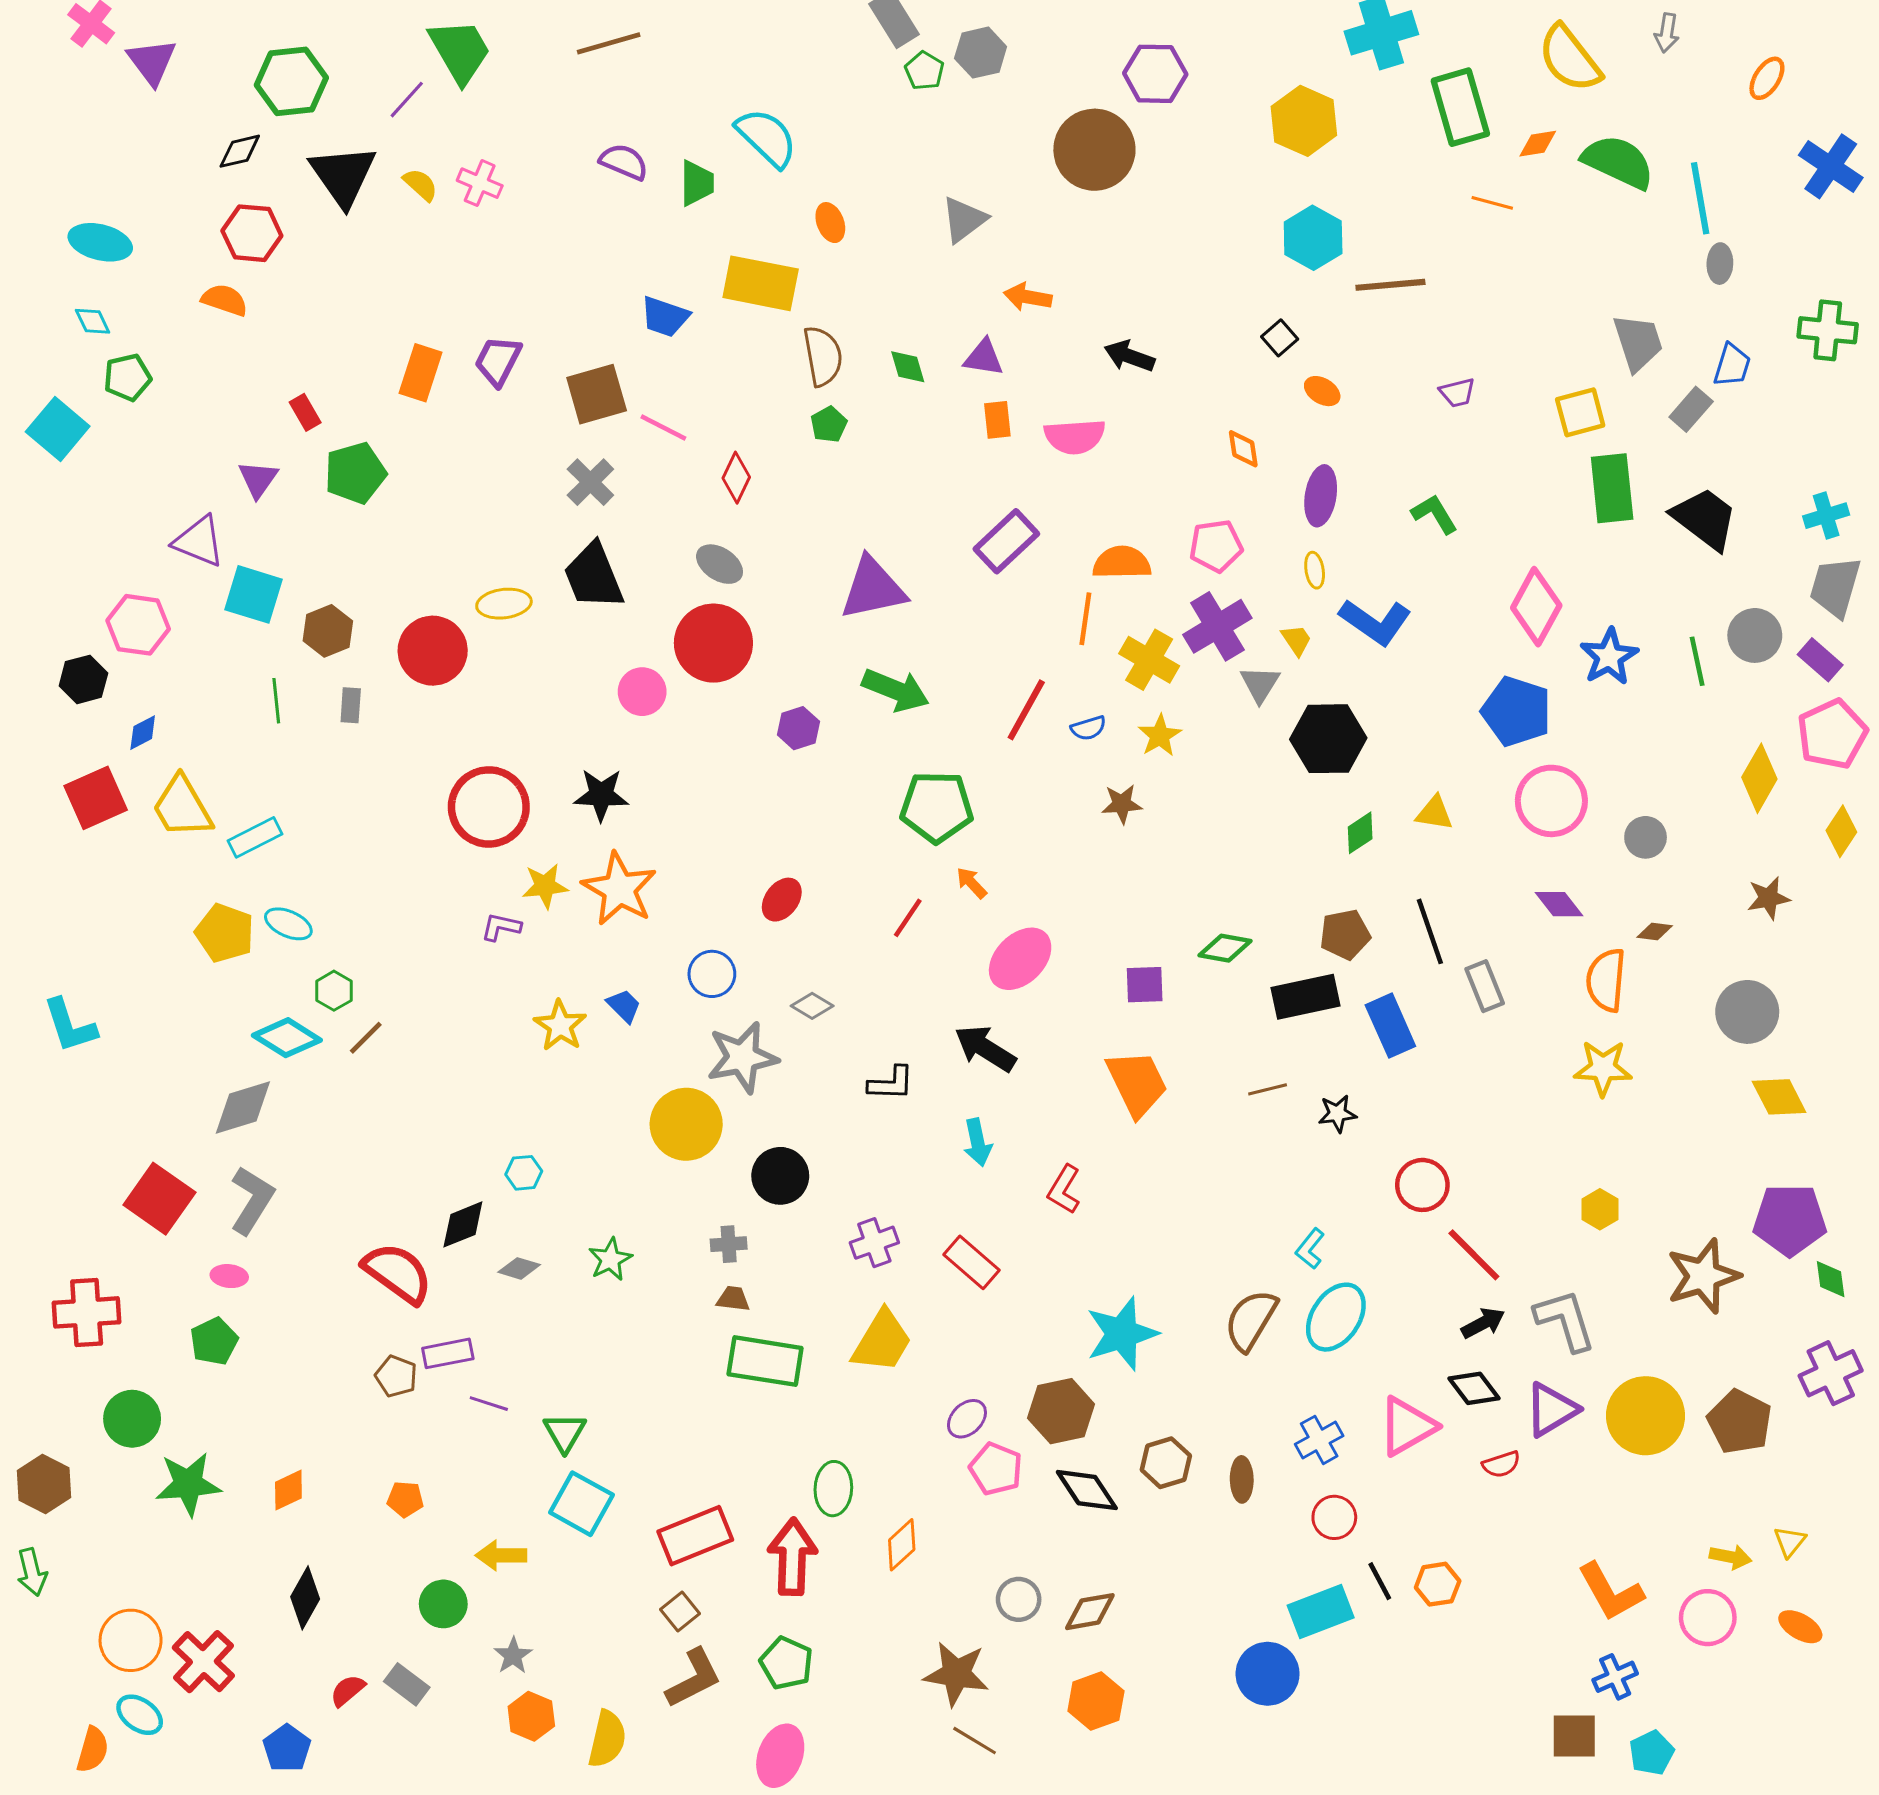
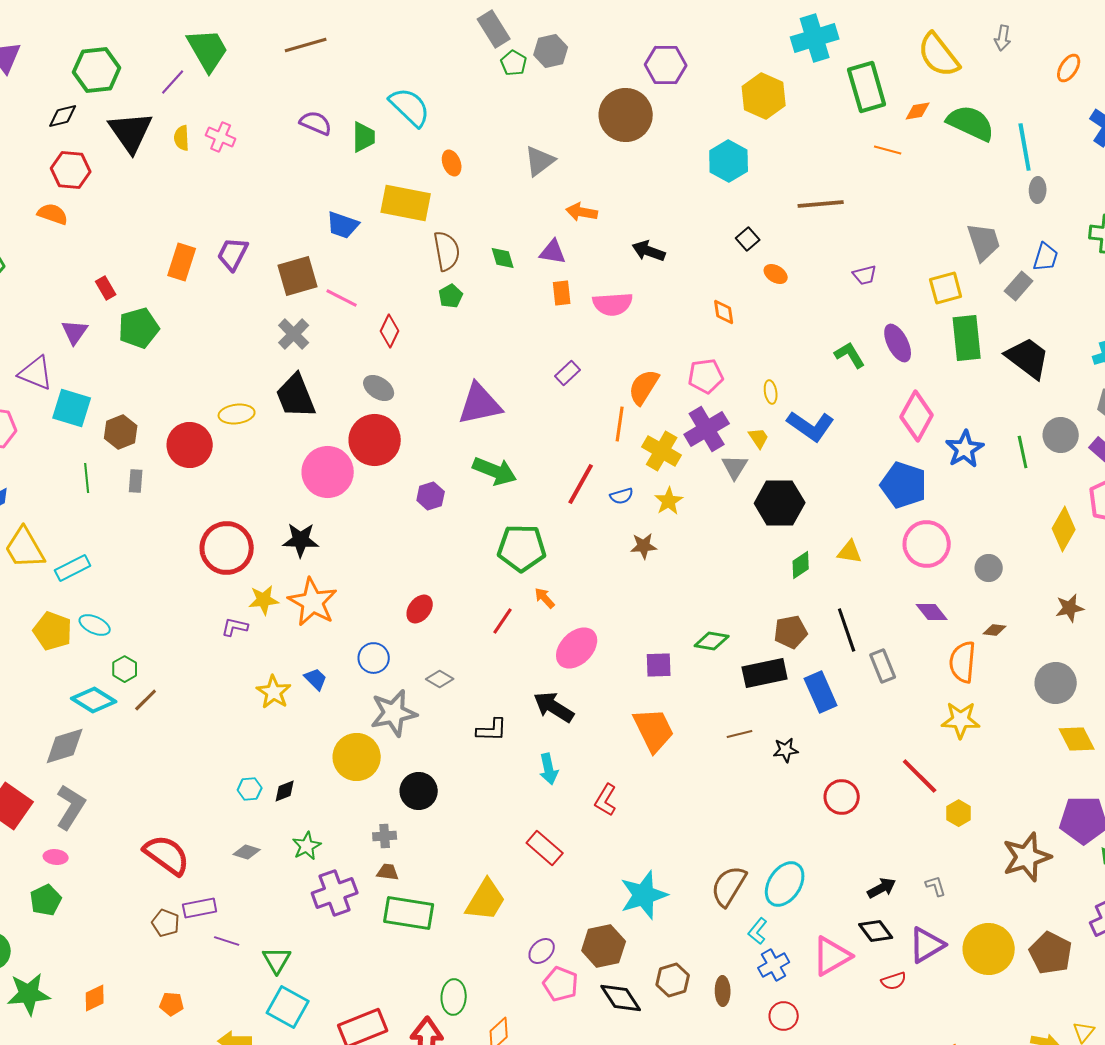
yellow semicircle: (420, 185) -> (182, 138), turned -135
cyan hexagon: (1313, 238) -> (729, 161), moved
purple ellipse: (1321, 496) -> (898, 343), moved, turned -36
purple rectangle: (1006, 541) -> (568, 373), size x0.6
orange semicircle: (1122, 563) -> (644, 387), turned -57
pink circle: (642, 692) -> (328, 472), size x1.6
black diamond: (463, 1224) -> (285, 791), moved, size x0.7
purple cross: (874, 1243) -> (335, 893), moved, size x1.4
cyan L-shape: (1310, 1249) -> (758, 931), moved
red line: (1474, 1255) -> (920, 776), moved
gray L-shape: (1565, 1320) -> (936, 886), size x0.5

